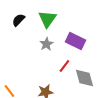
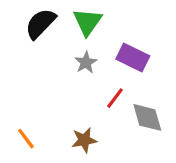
black semicircle: (18, 20) -> (40, 24), size x1.5

